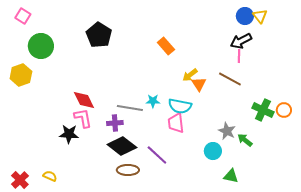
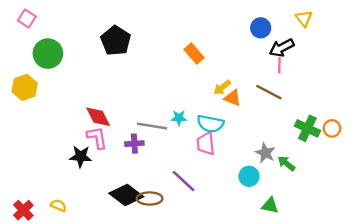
blue circle: (245, 16) -> (261, 28), moved
orange triangle: (199, 84) -> (233, 98), turned -35
black diamond: (122, 146) -> (126, 195), moved

